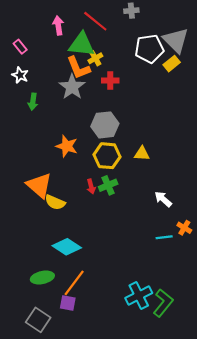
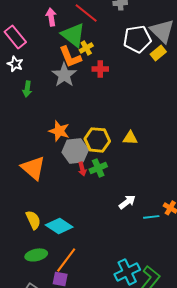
green triangle: (82, 44) -> (73, 35), turned 32
pink rectangle: (20, 47) -> (15, 37), size x1.6
gray hexagon: (105, 125) -> (75, 151), moved
white arrow: (163, 199) -> (127, 202), moved, turned 102
yellow semicircle: (55, 202) -> (33, 220), moved, turned -138

